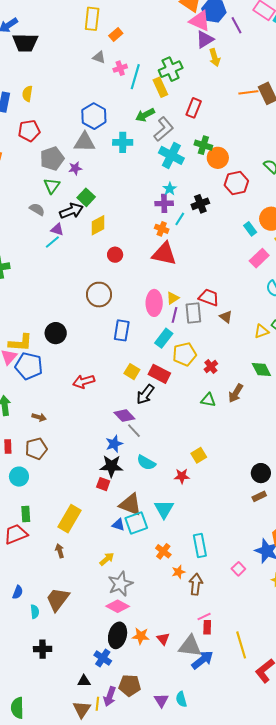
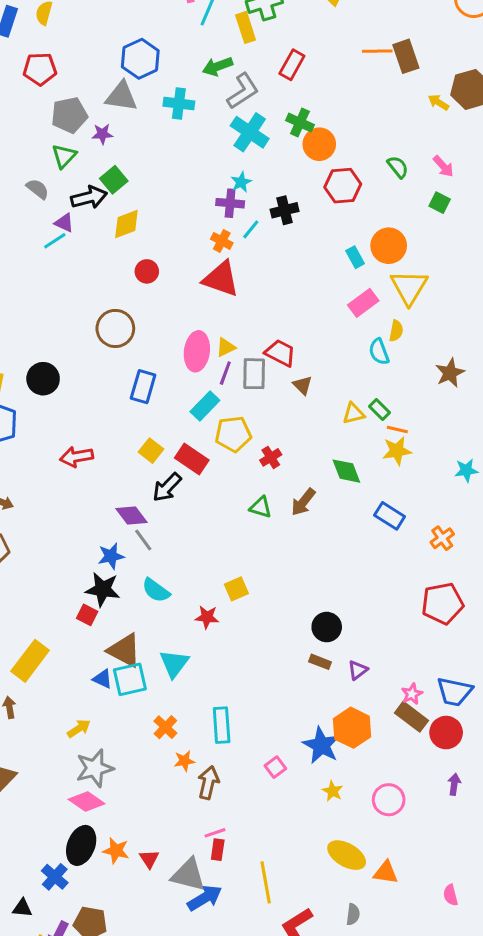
brown rectangle: (259, 496) -> (320, 662), turned 40

